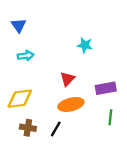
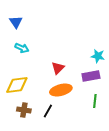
cyan star: (85, 45) -> (98, 56), moved
cyan arrow: (26, 56) -> (22, 48), turned 32

